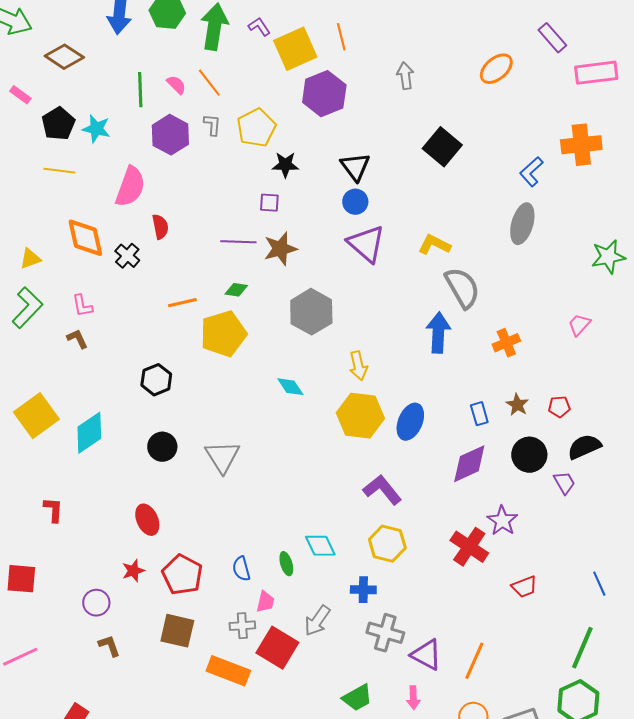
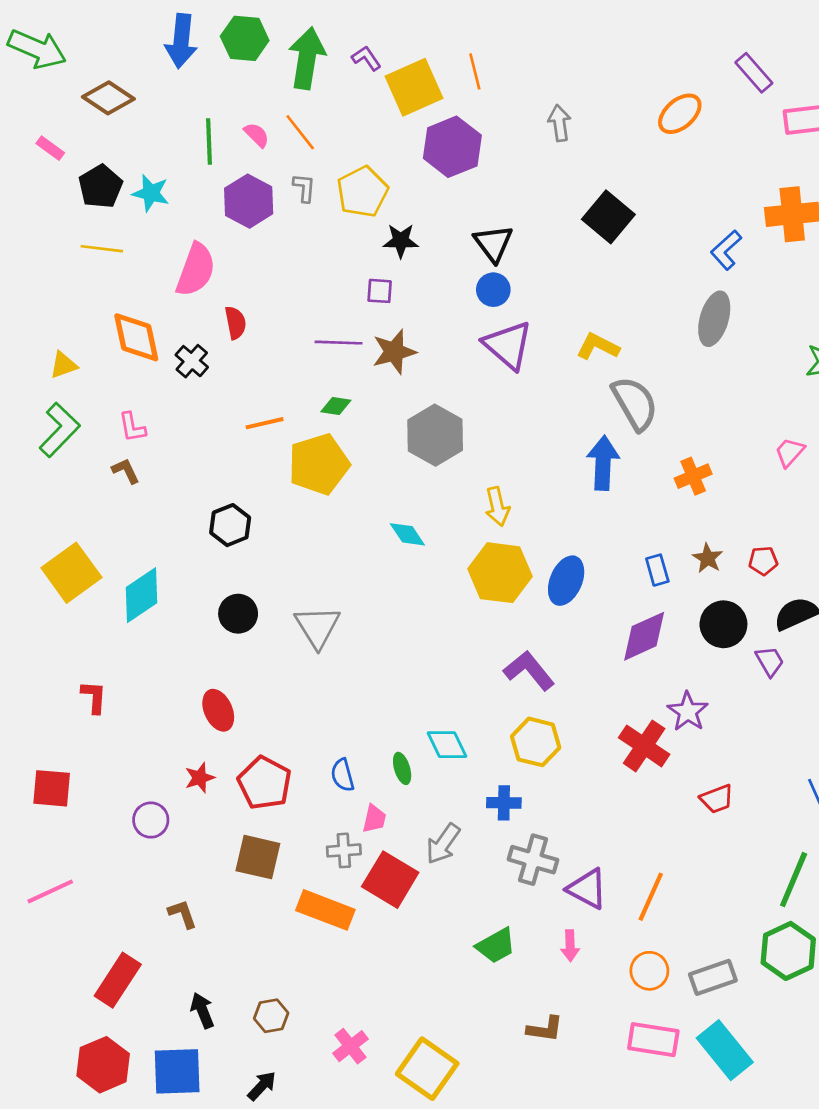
brown L-shape: (109, 646) -> (183, 914), moved

